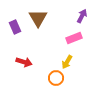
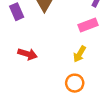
orange circle: (56, 78) -> (75, 83), moved

